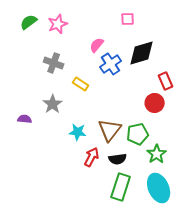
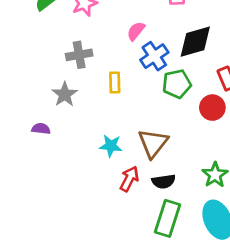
gray cross: (54, 63) -> (79, 55), turned -30
yellow rectangle: (81, 84) -> (115, 82), turned 56
gray star: (53, 104) -> (65, 94), moved
green pentagon: (138, 134) -> (177, 84), moved

